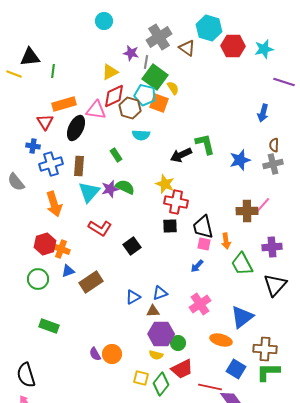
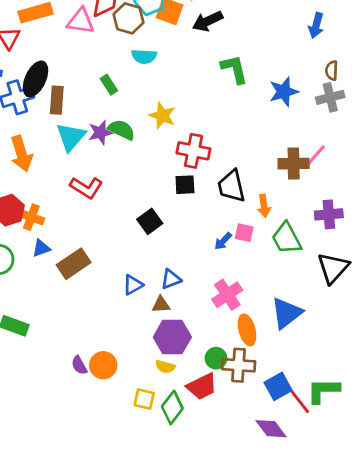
black ellipse: (76, 128) -> (36, 79), moved
black arrow: (181, 155) -> (208, 21), moved
yellow star: (165, 184) -> (162, 116), moved
pink square: (204, 244) -> (244, 233), moved
black square: (132, 246) -> (150, 221), moved
orange ellipse: (221, 340) -> (247, 330), moved, turned 60
green circle: (178, 343) -> (216, 358), moved
brown cross: (265, 349) -> (239, 365), moved
blue square: (236, 369) -> (278, 386), turned 30
red line: (210, 387) -> (298, 399), moved, turned 40

